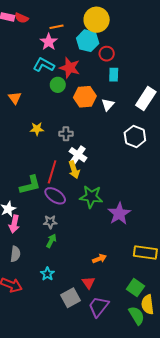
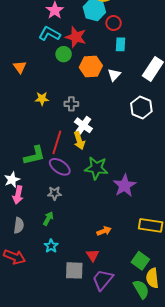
green arrow: (51, 241) -> (48, 218), moved
gray square: (70, 298) -> (74, 270), turned 30

